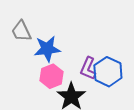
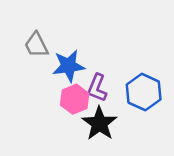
purple L-shape: (88, 68) -> (97, 88), moved

